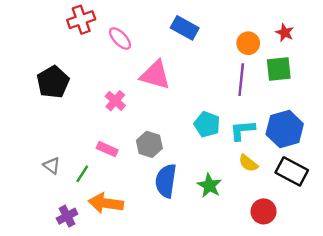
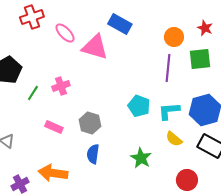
pink triangle: (155, 75) -> (95, 47), moved
pink cross: (115, 101) -> (61, 86), turned 30
green line: (82, 174) -> (33, 93), moved
blue semicircle: (166, 181) -> (93, 154), moved, size x0.7

